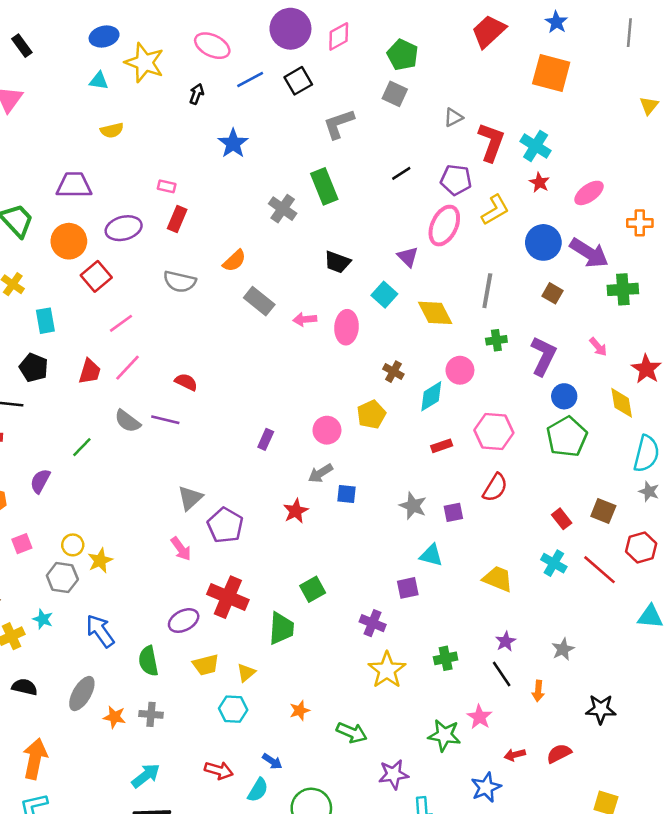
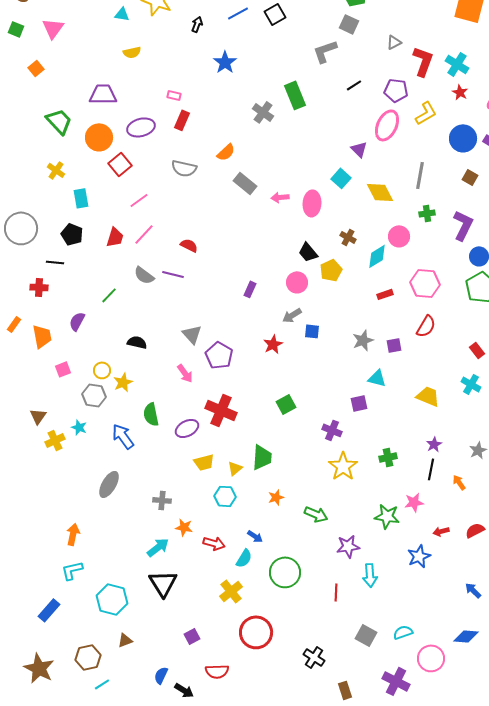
gray L-shape: (339, 124) -> (325, 51), moved
black trapezoid: (337, 262) -> (308, 252), moved, turned 30
gray triangle: (190, 498) -> (192, 334), turned -30
gray star: (413, 506) -> (363, 340), turned 30
green trapezoid: (281, 628) -> (262, 457), moved
green semicircle: (148, 661) -> (151, 414), moved
black line: (502, 674) -> (431, 469), turned 45
black semicircle: (25, 687) -> (137, 342), moved
orange arrow: (538, 691) -> (459, 482), turned 140
orange star: (114, 717) -> (184, 527), moved
pink star: (479, 717) -> (414, 502), turned 30
orange arrow: (35, 759) -> (73, 534), size x0.7

